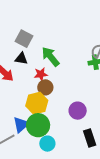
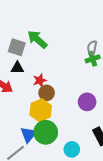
green arrow: (50, 57) -> (37, 39), moved
purple circle: (78, 111) -> (87, 102), moved
cyan circle: (47, 144) -> (72, 149), moved

